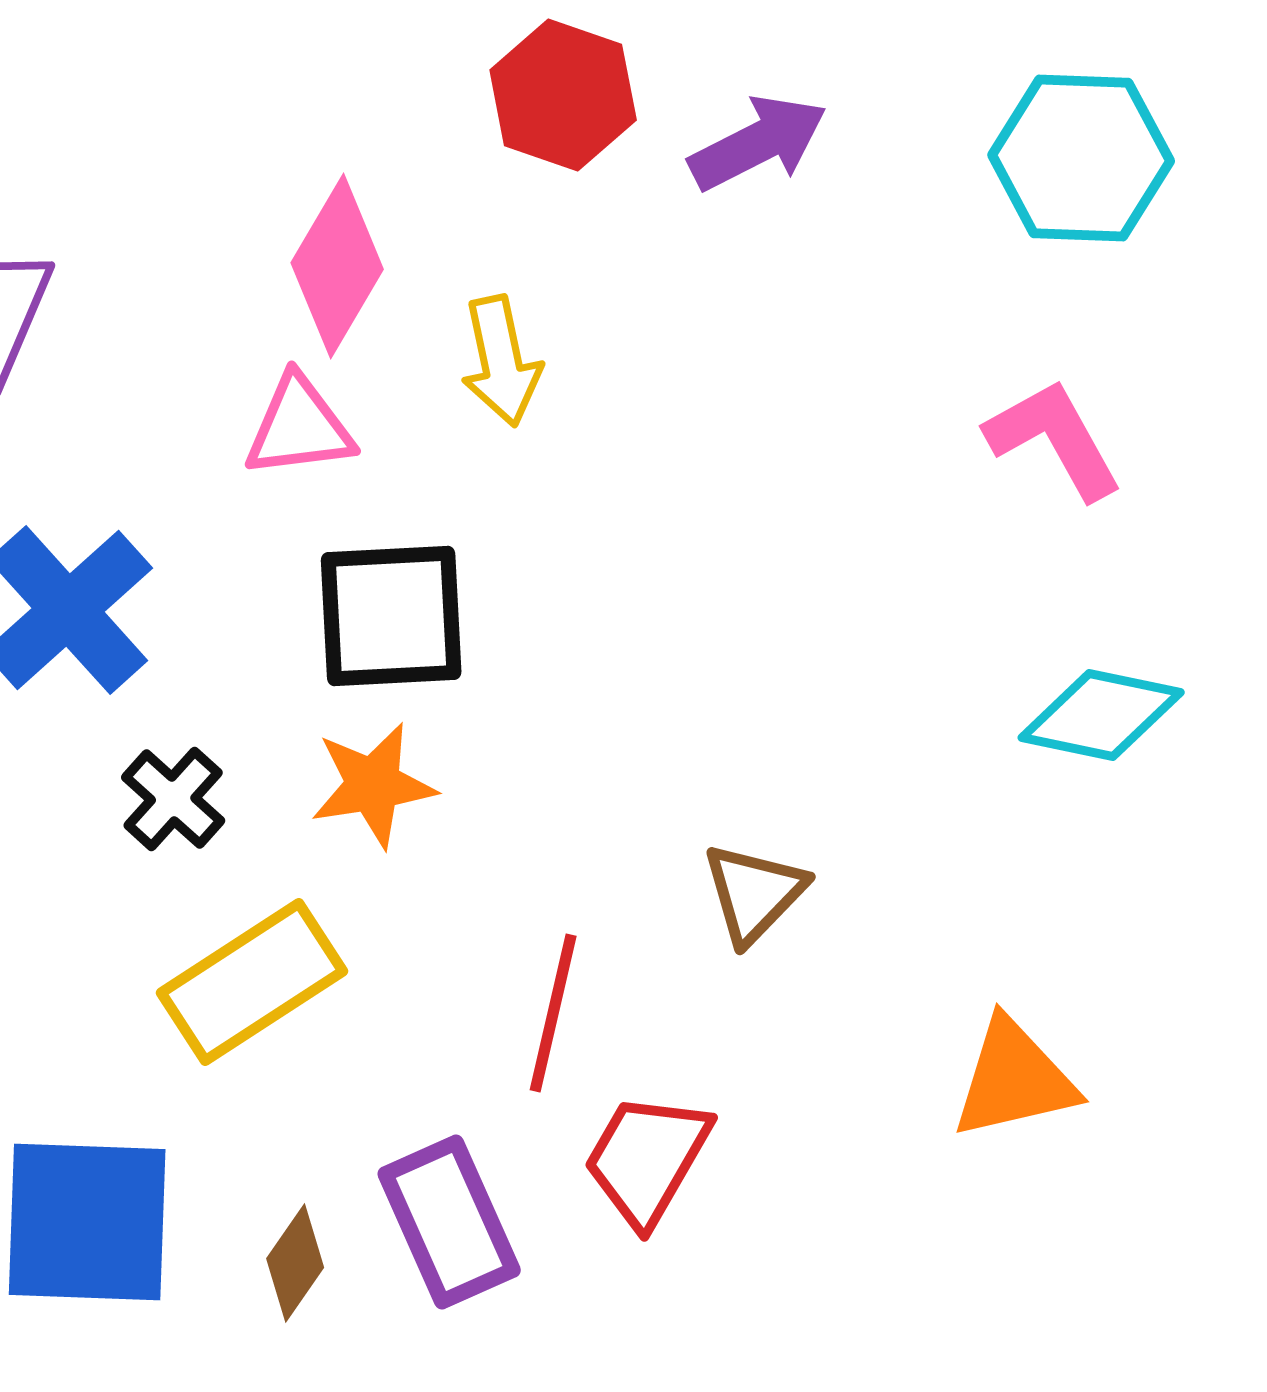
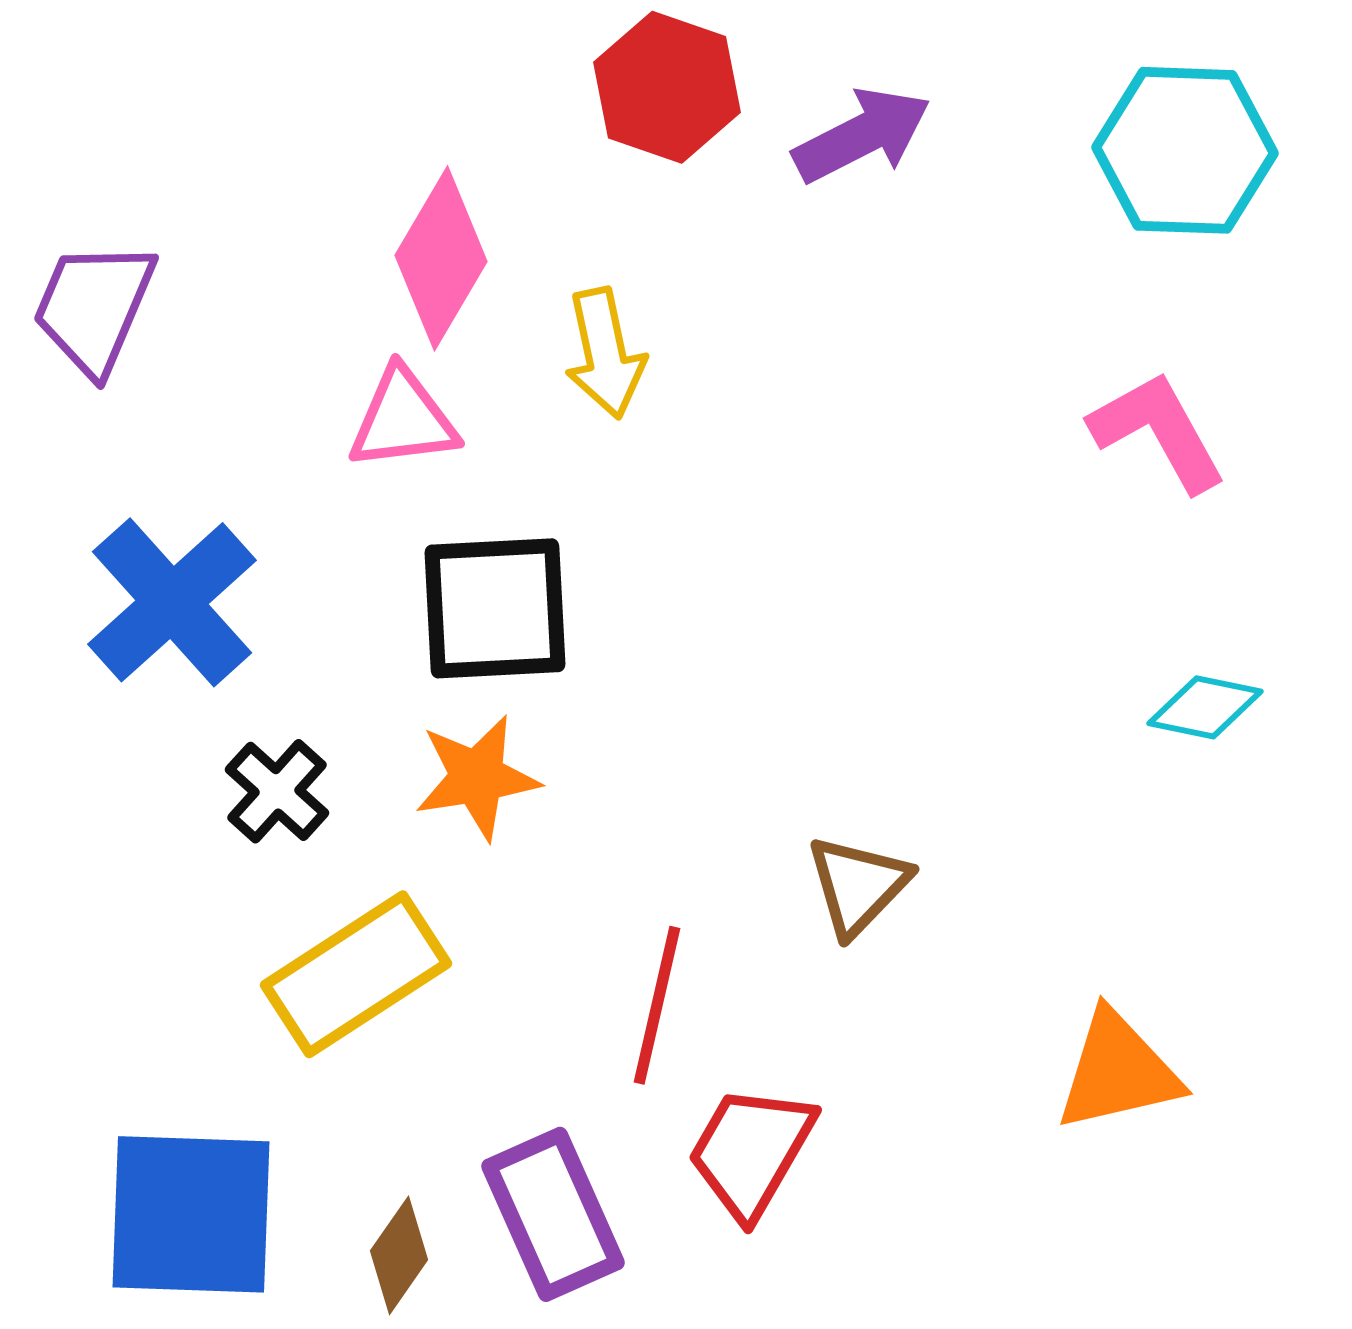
cyan diamond: (1101, 715) -> (1205, 707), size x0.7

